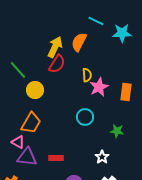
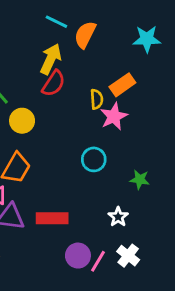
cyan line: (96, 21) -> (56, 22), moved
orange semicircle: (79, 42) -> (85, 35), moved
orange rectangle: (126, 92) -> (122, 85), moved, turned 48
red rectangle: (56, 158) -> (52, 218), size x1.5

